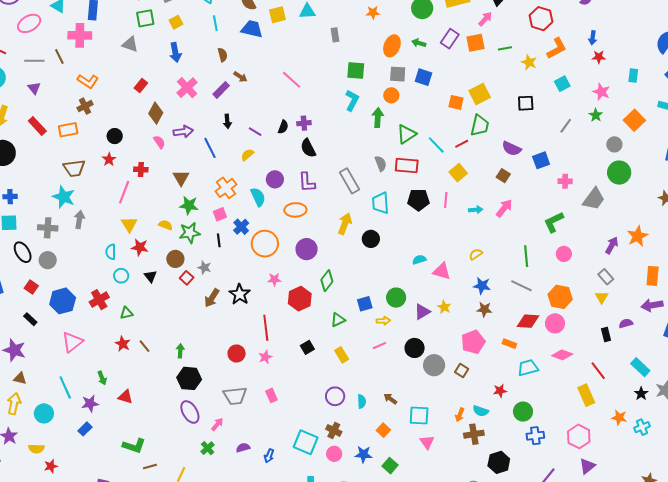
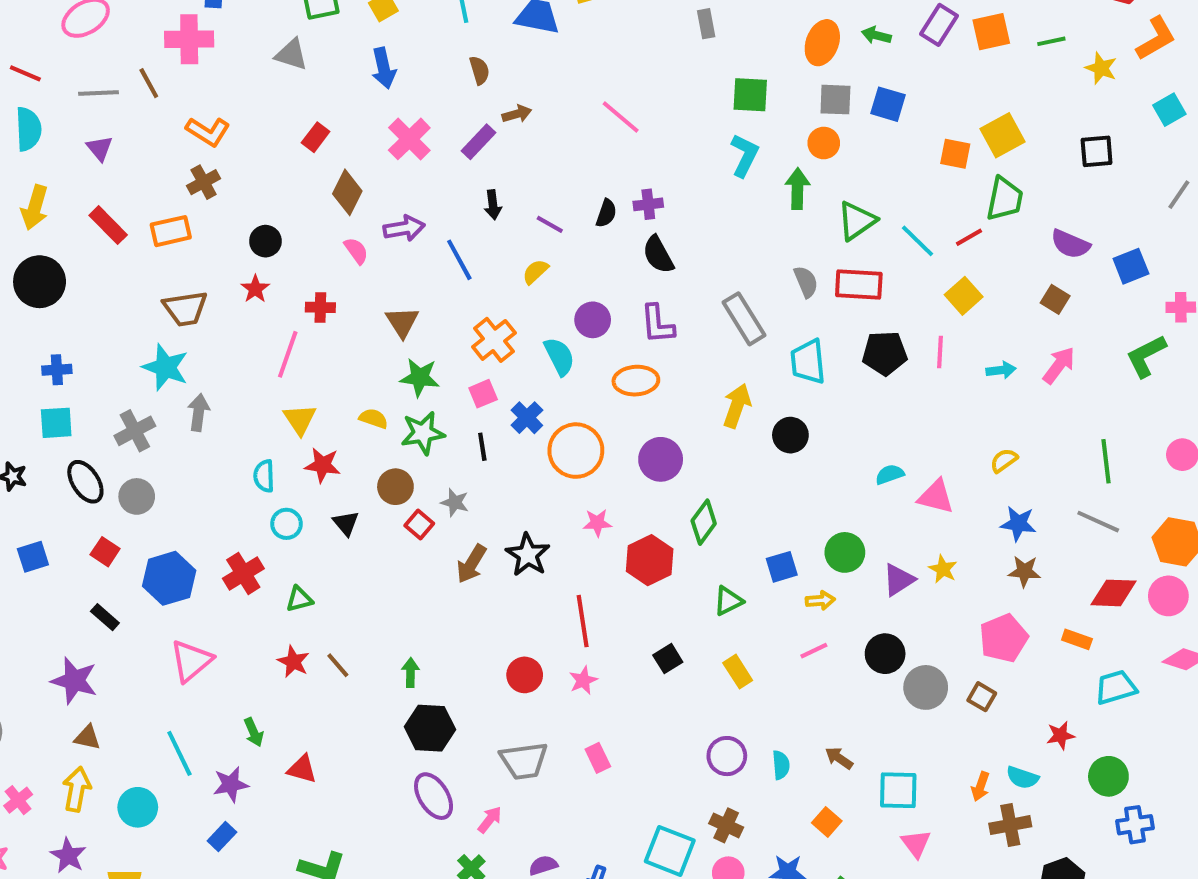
brown arrow: (240, 77) -> (517, 114), turned -48
green L-shape: (554, 222) -> (1146, 356), moved
gray cross: (48, 228) -> (135, 431), turned -30

